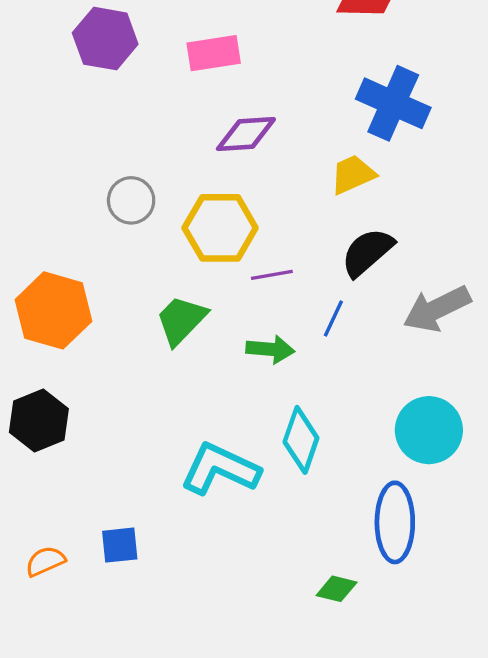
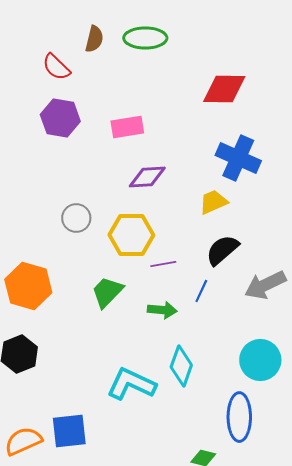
blue square: (120, 545) -> (69, 431), size x1.5
orange semicircle: (45, 561) -> (23, 441), size x1.5

